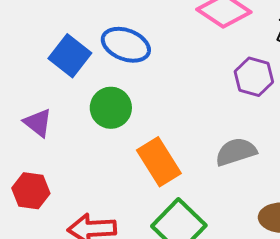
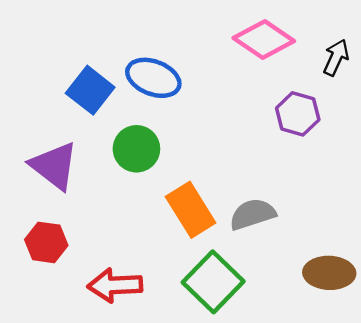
purple triangle: (38, 123) -> (54, 166), size x1.5
gray semicircle: (236, 152) -> (253, 214), moved

